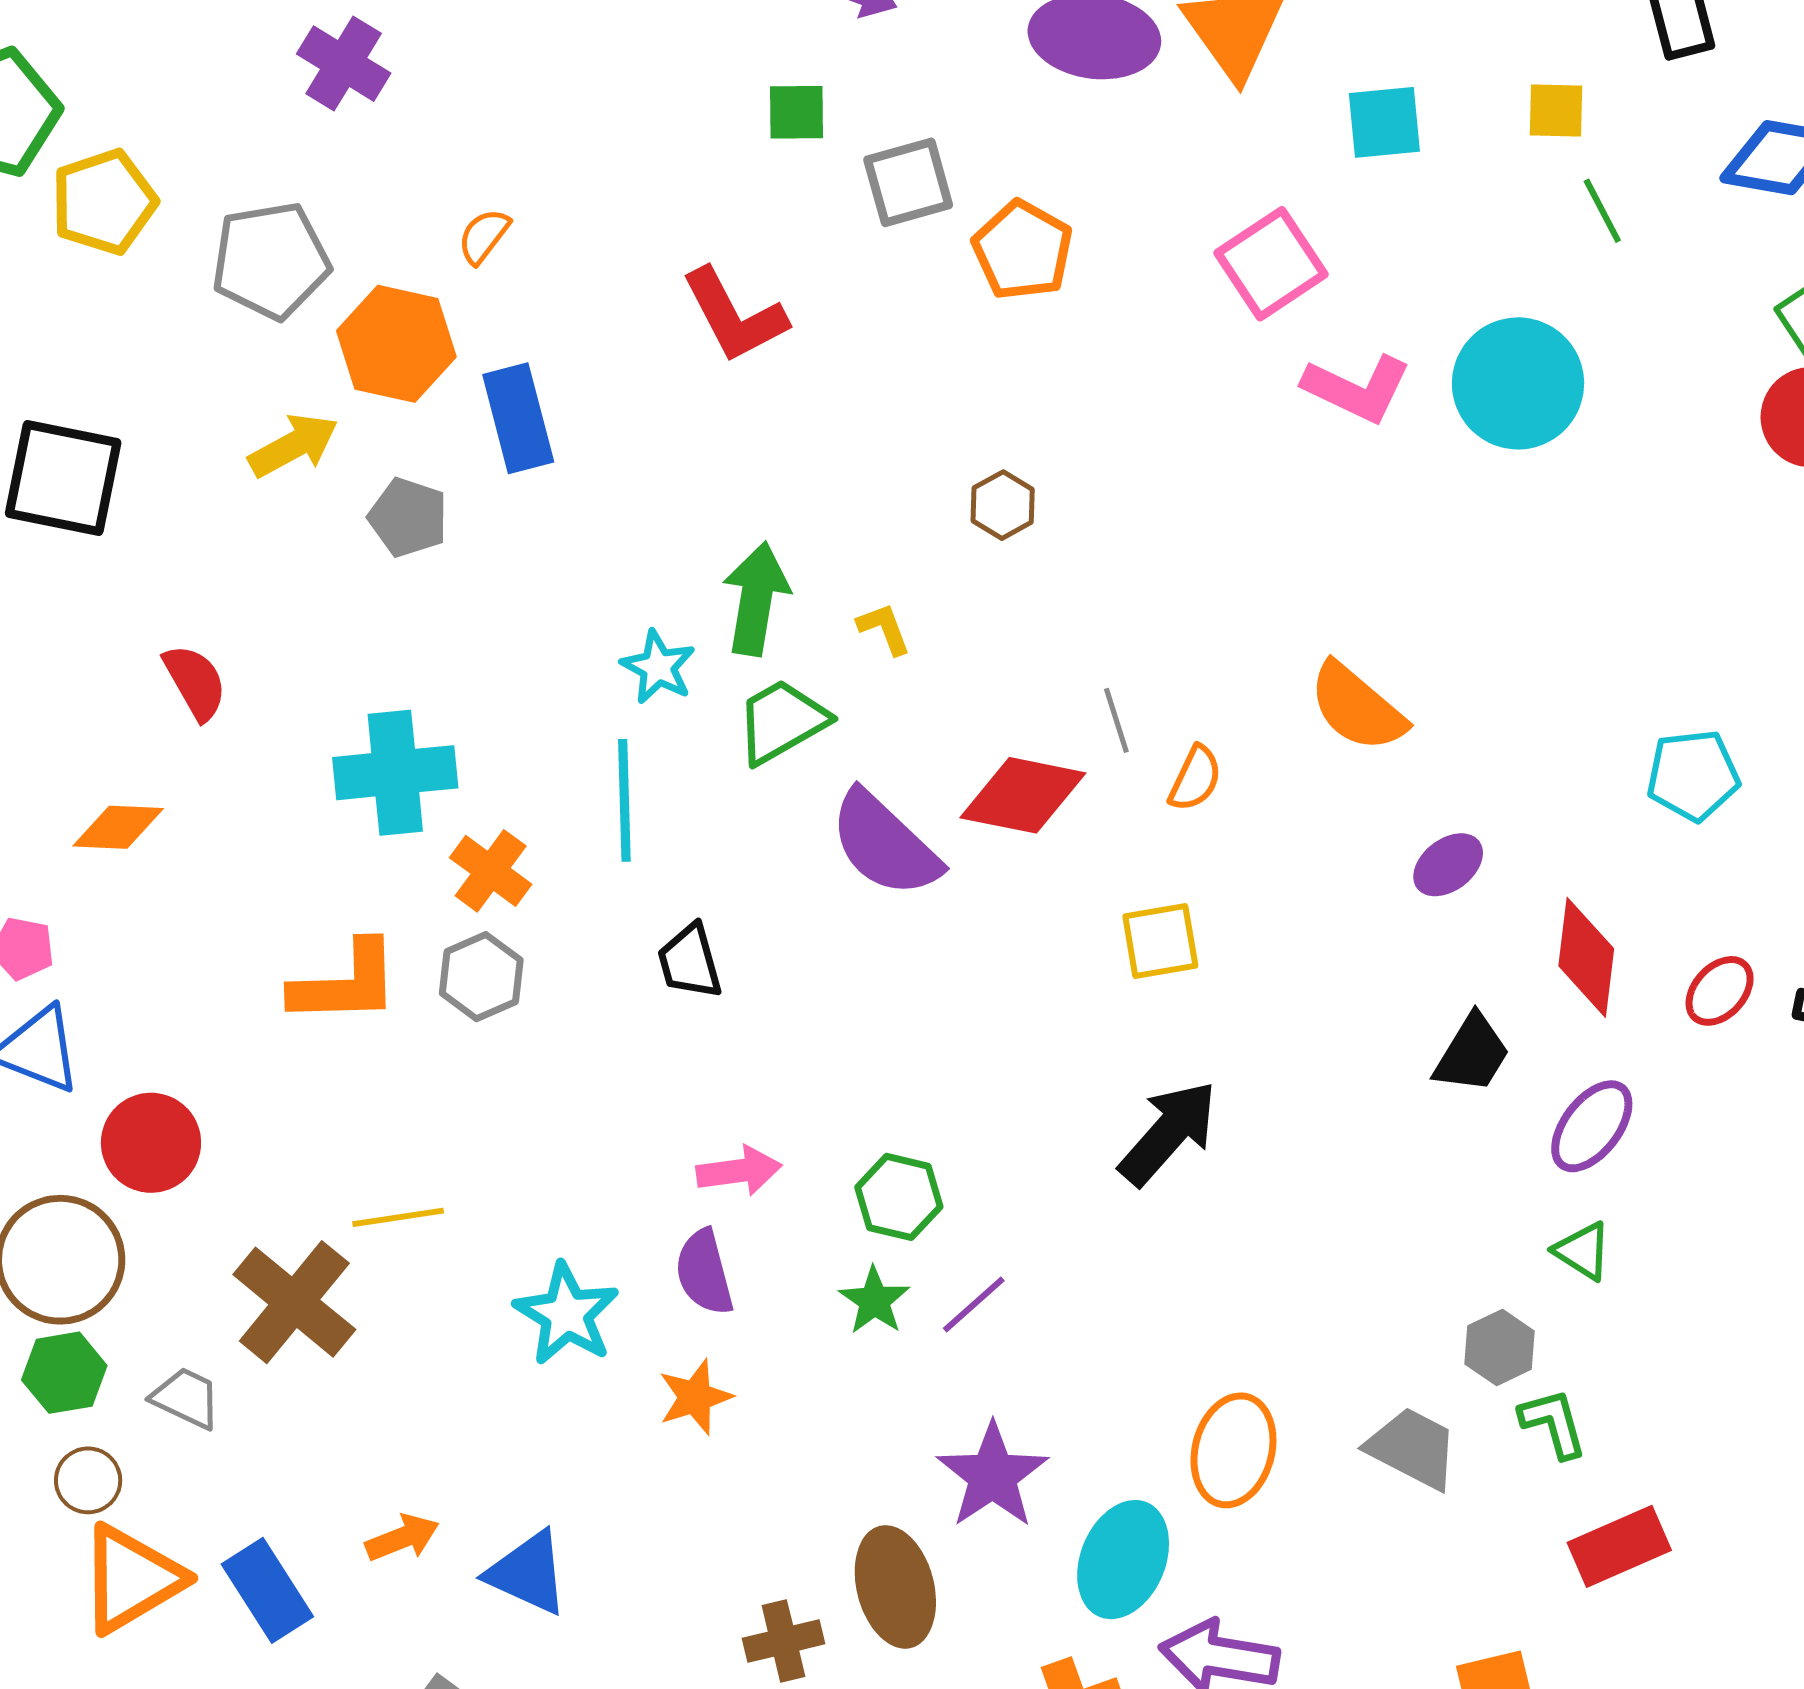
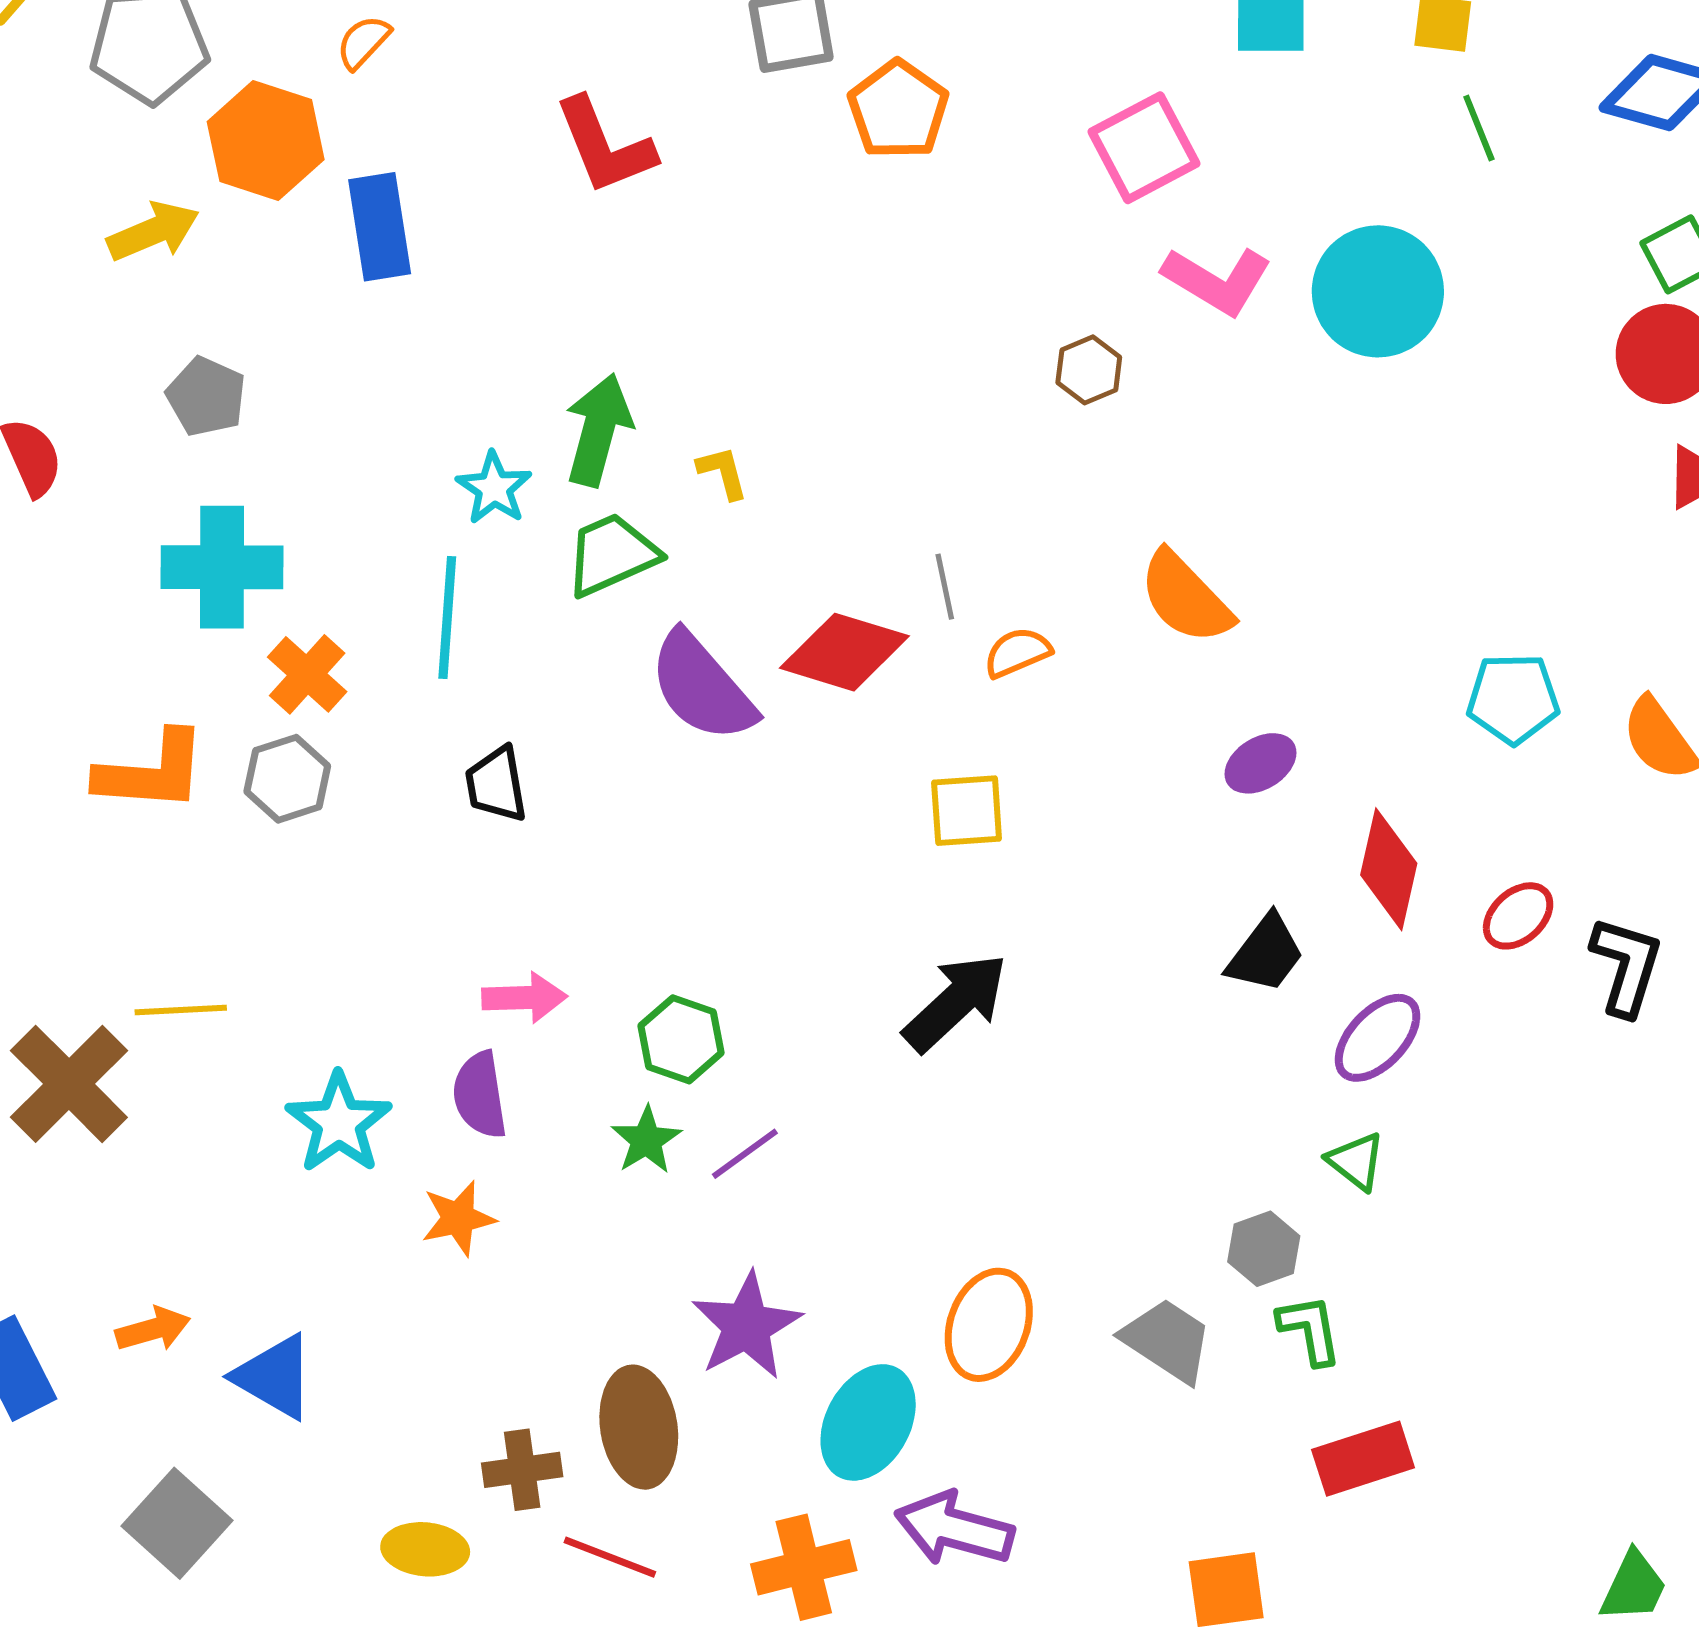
brown hexagon: (1003, 505) -> (1089, 370), moved
gray pentagon: (408, 517) -> (206, 397), moved
orange semicircle: (1195, 778) -> (1017, 652), turned -144

